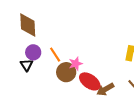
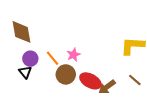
pink star: (76, 64) -> (74, 55), moved

